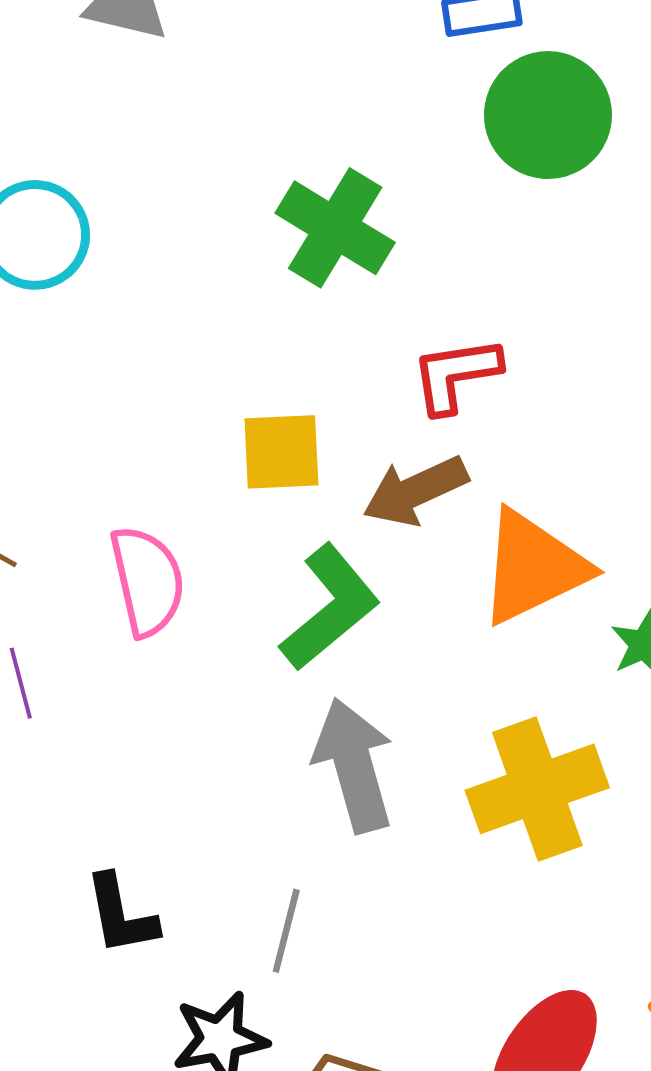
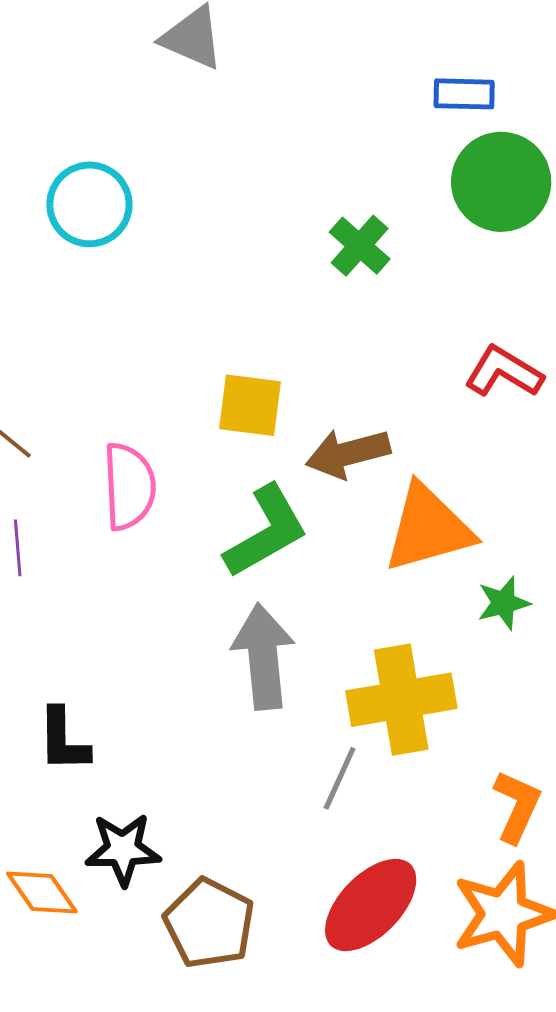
green cross: (335, 228) -> (360, 246), moved, size x0.7
red L-shape: (456, 375) -> (504, 372), moved, turned 30
gray line: (286, 931) -> (340, 778), moved

